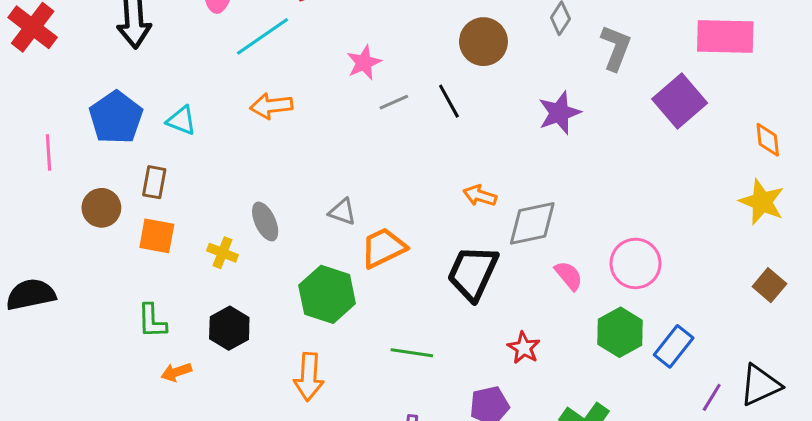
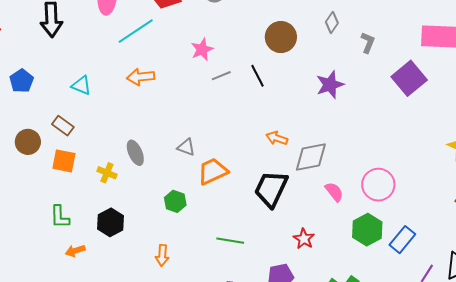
gray L-shape: (616, 48) -> (368, 43), size x0.7
blue pentagon: (116, 118) -> (22, 81), moved, size x0.7
brown rectangle: (154, 182) -> (63, 126), turned -65
green hexagon: (327, 294) -> (175, 201), size x0.6
orange arrow: (309, 377) -> (162, 255), size x0.7

